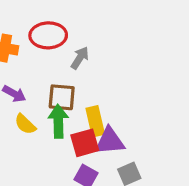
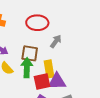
red ellipse: (48, 35) -> (37, 23), moved
gray arrow: (80, 58) -> (56, 41), moved

